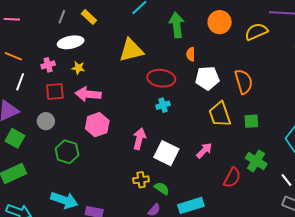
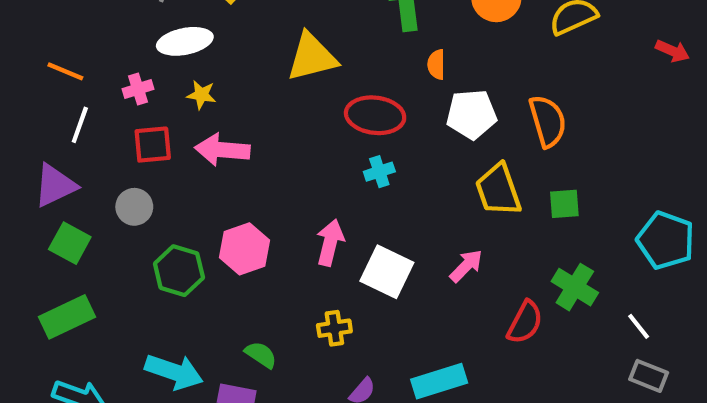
pink hexagon: (97, 125) -> (244, 249), moved
green semicircle: (162, 188) -> (261, 355), moved

